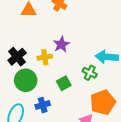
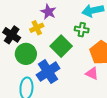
green square: (64, 83) -> (61, 46), size x1.5
blue cross: (43, 105) -> (48, 72), size x1.6

